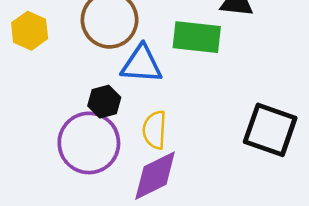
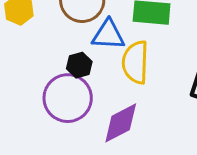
yellow semicircle: (155, 130) -> (135, 62), moved, size x1.4

